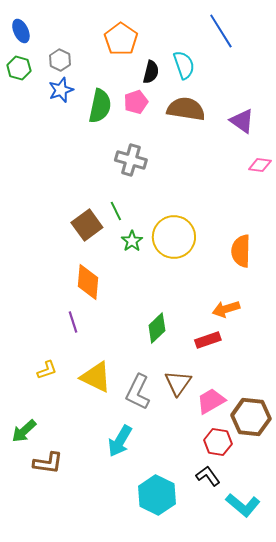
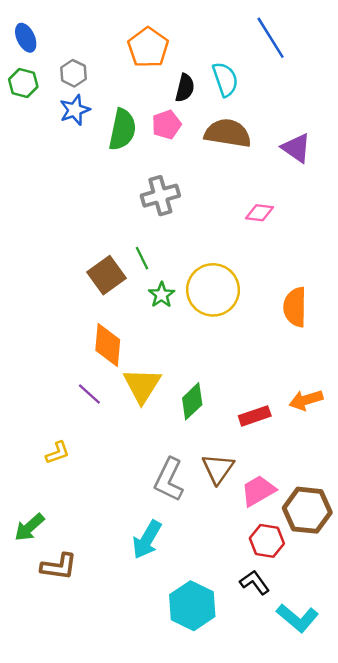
gray cross: (131, 160) -> (160, 196), turned -32
pink diamond: (260, 165) -> (260, 213), moved
orange arrow: (226, 309) -> (306, 400), moved
purple line: (73, 322) -> (89, 394), turned -30
yellow triangle: (96, 377) -> (142, 385), moved, turned 36

